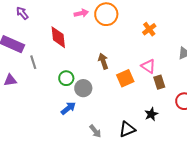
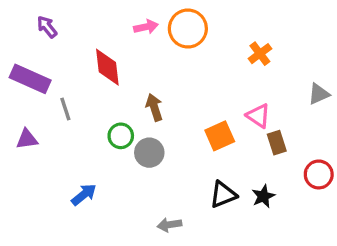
brown arrow: (103, 61) -> (154, 107), moved
blue arrow: (68, 108) -> (84, 195), moved
black triangle: (127, 129) -> (223, 195), moved
gray arrow: (95, 131) -> (169, 225), turned 120

